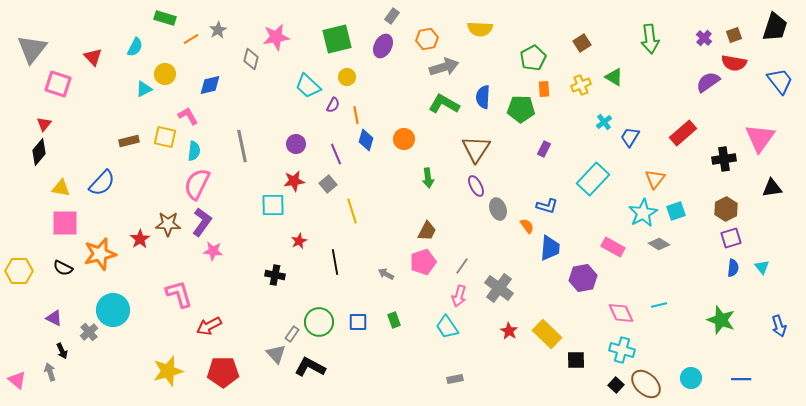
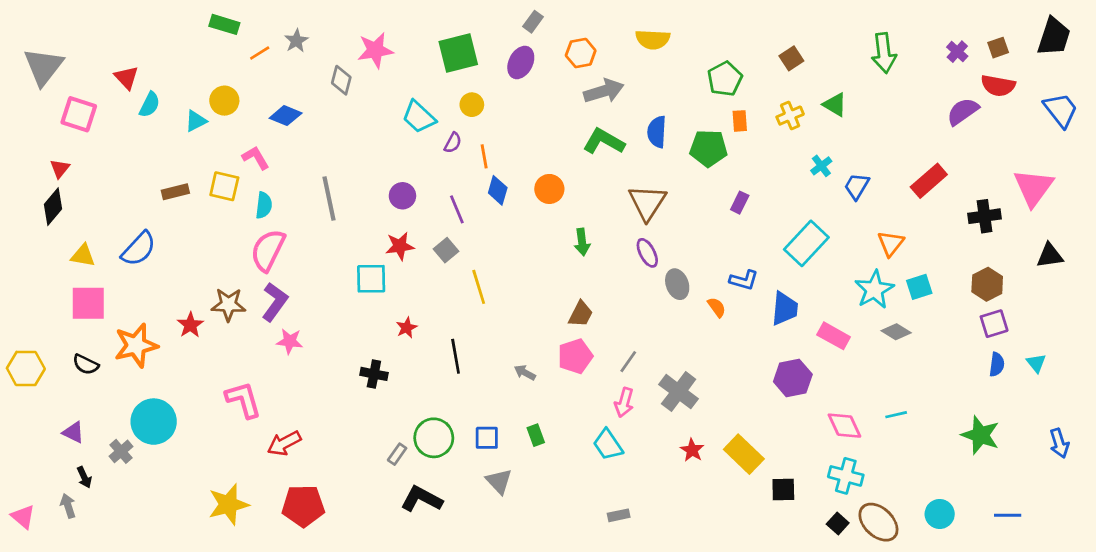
cyan semicircle: (135, 47) -> (150, 105), moved
blue diamond: (210, 85) -> (286, 116), turned 35
blue trapezoid: (550, 248) -> (785, 309), moved
gray triangle: (276, 354) -> (499, 481), moved

